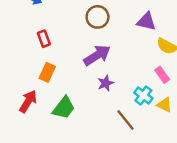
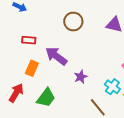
red rectangle: (44, 39) -> (29, 40), turned -64
purple arrow: (97, 55) -> (56, 56), moved, turned -110

